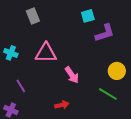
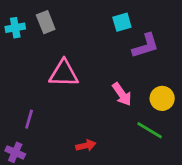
cyan cross: (11, 53) -> (15, 28), moved, turned -32
pink arrow: (72, 75) -> (122, 94), moved
purple line: (21, 86) -> (29, 119), turned 48

